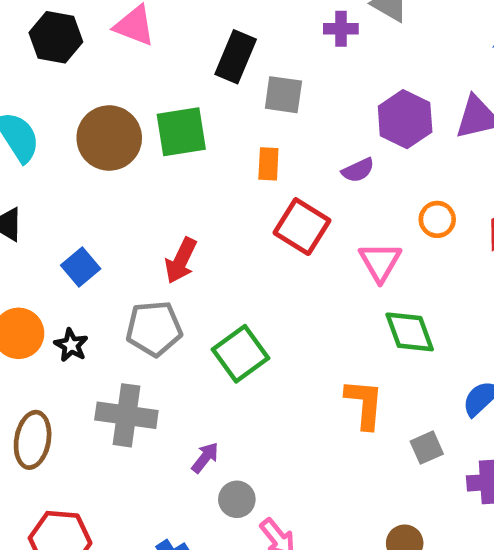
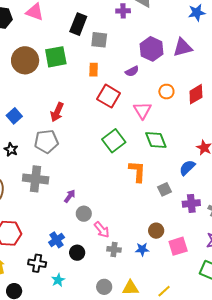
green square: (241, 354) -> (114, 141), moved

